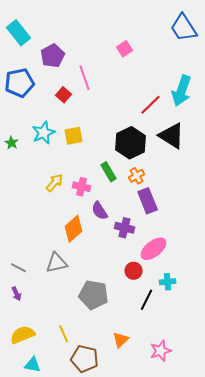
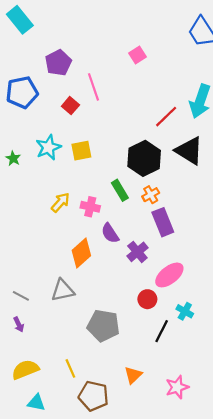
cyan rectangle: (19, 33) -> (20, 20), moved
purple cross: (125, 228) -> (137, 252), turned 36
cyan cross: (168, 282) -> (185, 311), turned 35

